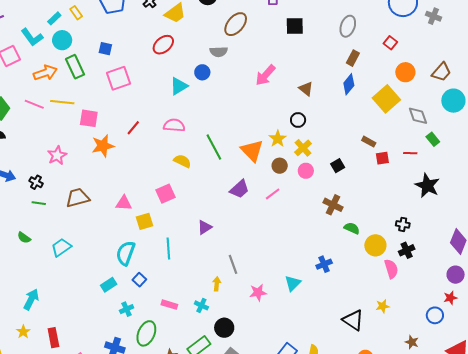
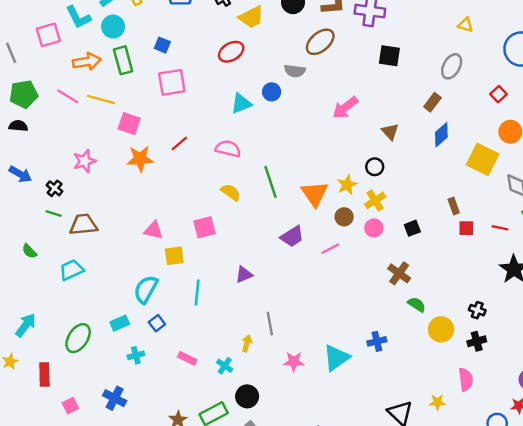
brown rectangle: (353, 58) -> (432, 102), moved
yellow square: (386, 99) -> (483, 159), turned -32
brown rectangle: (369, 142) -> (454, 206), turned 32
brown trapezoid: (78, 198) -> (83, 225), moved
pink semicircle: (391, 269) -> (466, 379), moved
cyan triangle: (293, 283) -> (336, 358), size x1.4
green ellipse: (146, 333) -> (78, 338), moved

